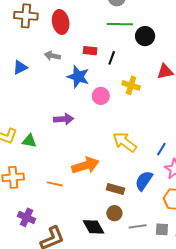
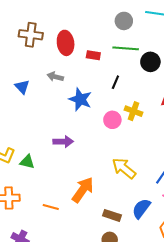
red rectangle: (90, 51) -> (93, 55), moved
blue triangle: (20, 67) -> (22, 87), turned -49
pink circle: (101, 96) -> (112, 120), moved
orange arrow: (85, 165) -> (83, 190), turned -40

